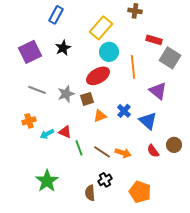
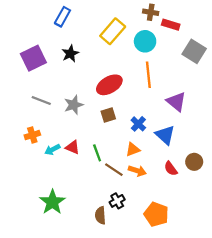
red rectangle: (154, 40) -> (171, 25), moved
cyan circle: (109, 52) -> (145, 41), moved
gray square: (170, 58) -> (194, 51), moved
brown square: (87, 99) -> (108, 115), moved
orange triangle: (100, 116) -> (133, 150), moved
green line: (79, 148) -> (97, 153), moved

